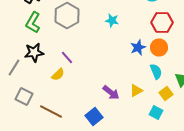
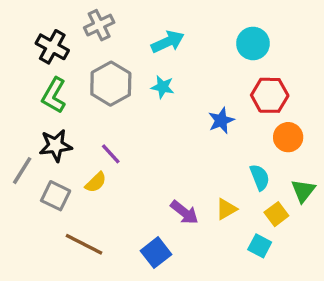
cyan star: (112, 20) -> (163, 87), moved
blue star: (138, 48) -> (221, 120), moved
orange circle: (159, 48) -> (288, 137), moved
gray square: (24, 96) -> (56, 196), moved

